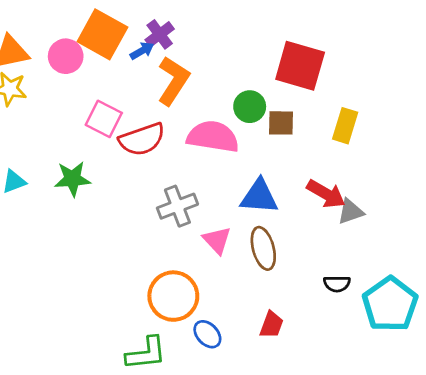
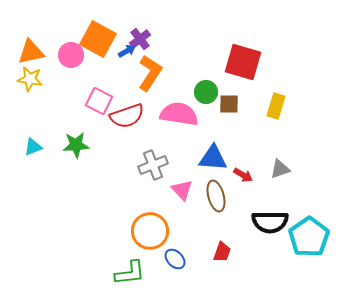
red arrow: (326, 194) -> (243, 175), moved, size x0.7
black semicircle: (337, 284) -> (270, 222), size x1.8

